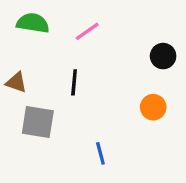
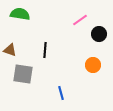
pink line: (87, 31) -> (80, 20), moved

